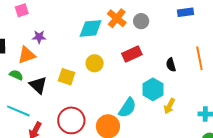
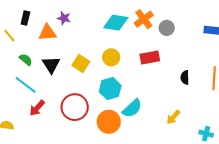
green semicircle: (16, 75) -> (26, 60), moved
cyan hexagon: (153, 89) -> (110, 89), moved

